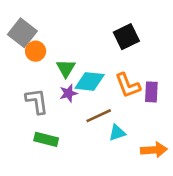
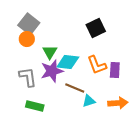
gray square: (22, 33) -> (29, 24), moved
purple star: (68, 93) -> (52, 71), size x1.6
brown line: (99, 116) -> (75, 88), turned 48
orange arrow: (154, 150) -> (118, 103), moved

